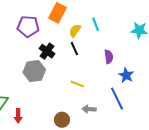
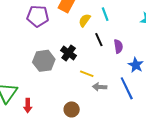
black line: (74, 49) -> (99, 40), moved
black cross: (47, 51) -> (69, 53), moved
gray arrow: (89, 109) -> (100, 87), moved

